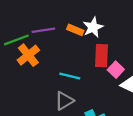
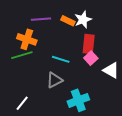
green line: (16, 40) -> (22, 55), moved
orange cross: (28, 55) -> (27, 39), turned -36
pink square: (116, 70) -> (91, 58), moved

